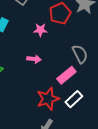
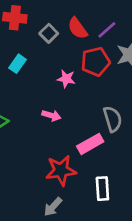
white rectangle: (74, 99) -> (102, 189), moved, turned -60

